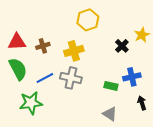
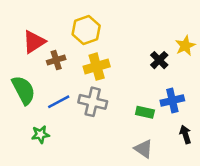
yellow hexagon: (88, 20) -> (86, 30), moved
red triangle: (17, 42) -> (34, 42), moved, turned -30
green star: (31, 103) -> (40, 134), size x0.6

